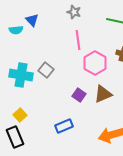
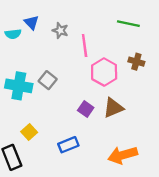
gray star: (74, 12) -> (60, 30), moved
yellow square: (20, 115) -> (29, 132), moved

